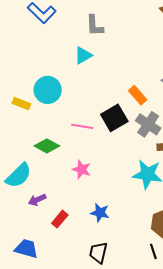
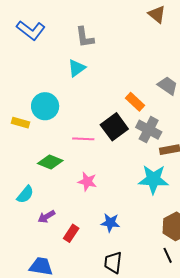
cyan semicircle: (18, 176) -> (25, 194), size x0.7

